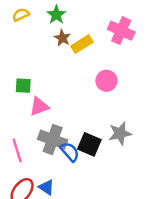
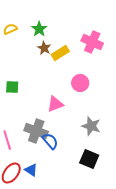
pink triangle: (39, 106) -> (55, 104), moved
gray star: (120, 133) -> (91, 126), turned 30
black square: (89, 144) -> (89, 159), moved

